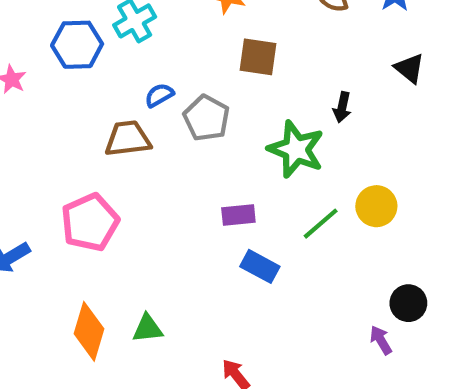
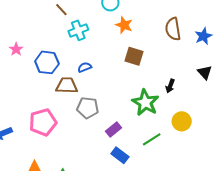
blue hexagon: (77, 45) -> (47, 62), moved
gray pentagon: (206, 118) -> (88, 108), moved, turned -30
yellow circle: (376, 206) -> (182, 121), moved
purple rectangle: (238, 215) -> (113, 130), turned -42

